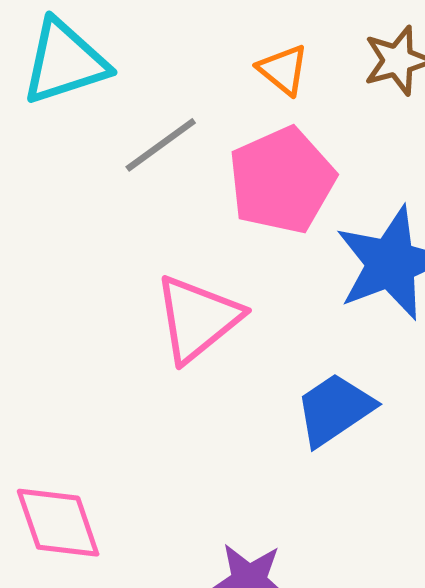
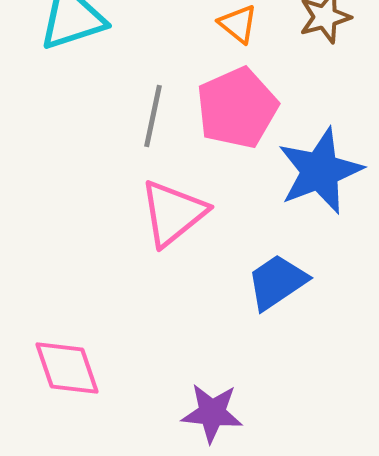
gray line: (161, 145) -> (153, 116), moved, turned -42

